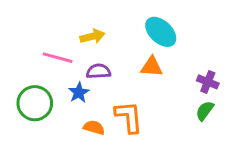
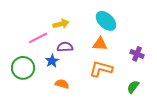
pink line: (58, 58) -> (38, 38), turned -42
green semicircle: (205, 111) -> (133, 87), moved
orange L-shape: (129, 117) -> (101, 69), moved, turned -70

